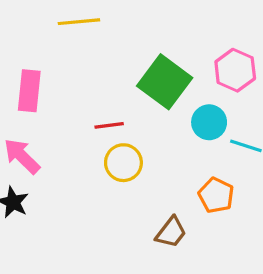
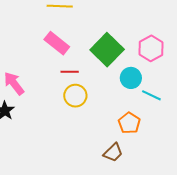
pink rectangle: (29, 91) -> (57, 43), moved, turned -65
brown trapezoid: (171, 232) -> (113, 153), moved

